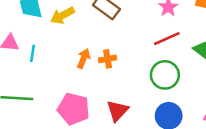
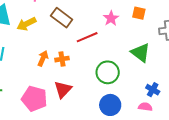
red line: (167, 39) -> (87, 37), moved
red triangle: (117, 111) -> (63, 89), moved

